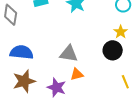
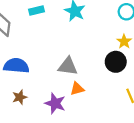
brown star: (24, 81) -> (20, 97), size x0.6

